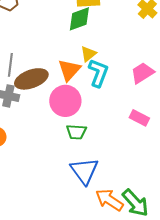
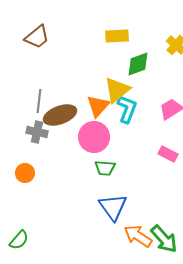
green diamond: (79, 19) -> (138, 64), moved
yellow triangle: (88, 54) -> (117, 90), size x1.6

